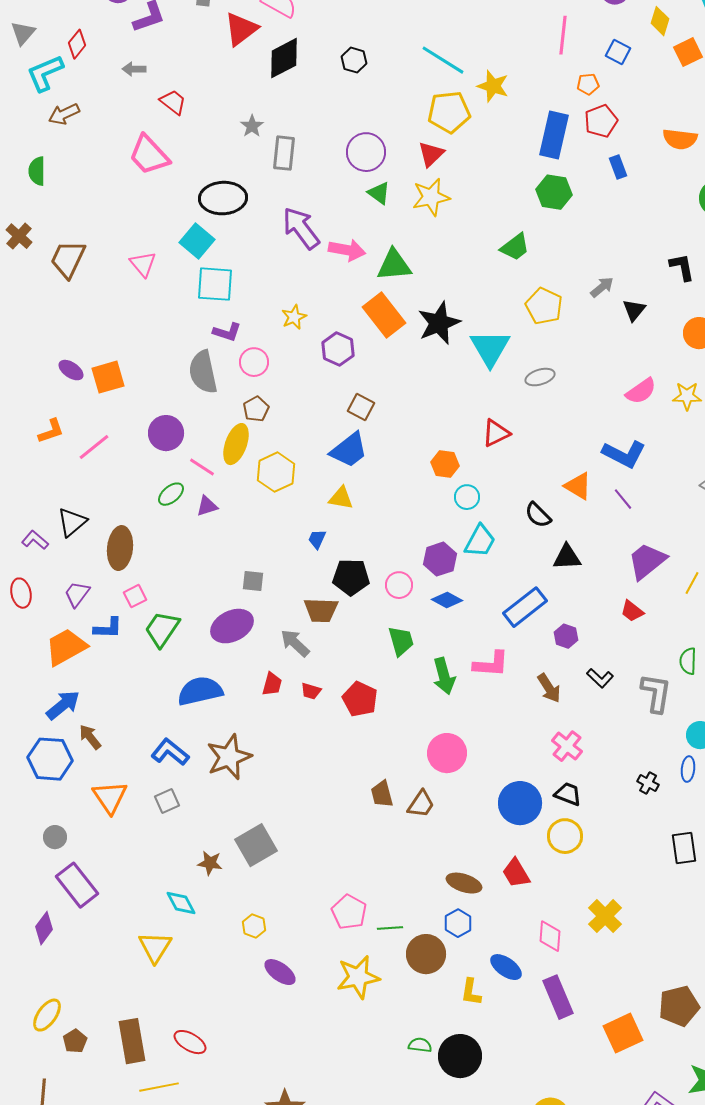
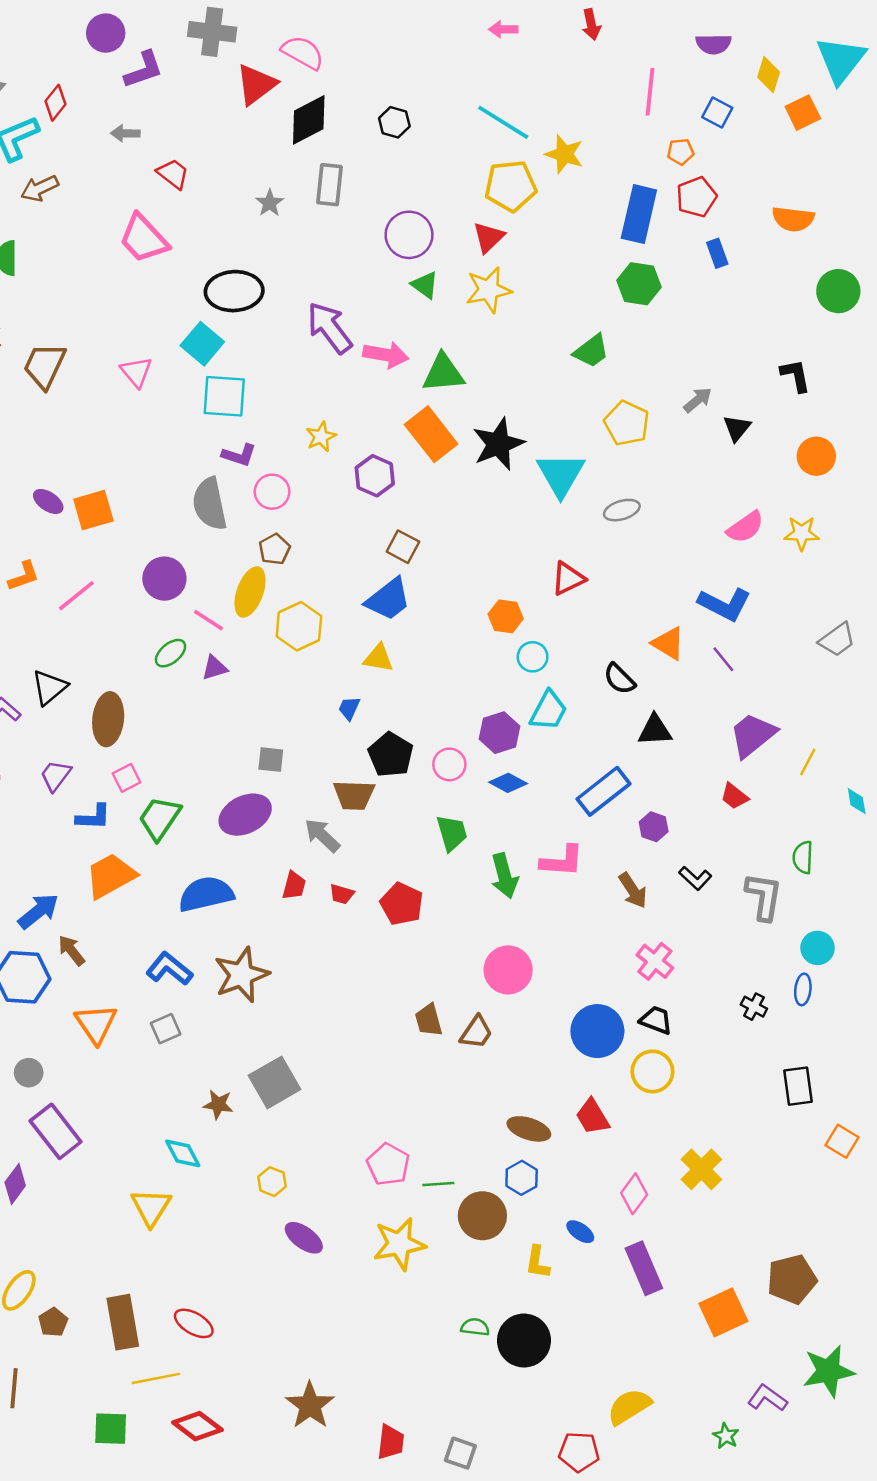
gray rectangle: (284, 153) -> (330, 185), moved
black pentagon: (351, 577) -> (391, 755), turned 30
orange trapezoid: (66, 647) -> (111, 876), moved
pink diamond: (550, 936) -> (634, 1194), turned 32
blue ellipse: (506, 967) -> (580, 1232), size x0.7

